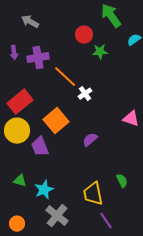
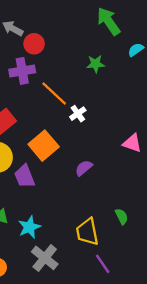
red circle: (84, 35) -> (34, 44), moved

